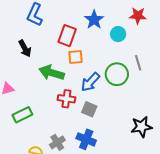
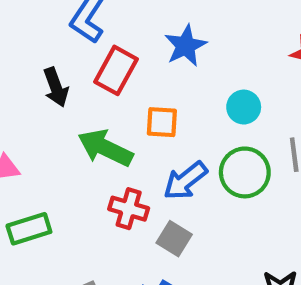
blue star: (94, 20) -> (186, 46), moved
cyan circle: (118, 34) -> (244, 107), moved
red rectangle: (67, 36) -> (116, 70), moved

